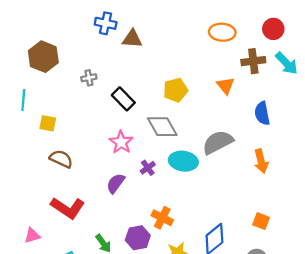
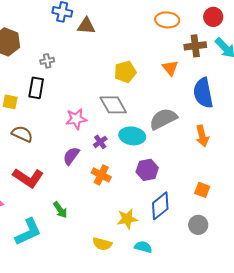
black rectangle: (123, 99) -> (36, 88), moved, turned 55
blue semicircle: (262, 113) -> (203, 93), size x1.4
pink star: (121, 142) -> (76, 119), turned 30
orange cross: (162, 218) -> (101, 175), moved
purple hexagon: (138, 238) -> (147, 170), moved

